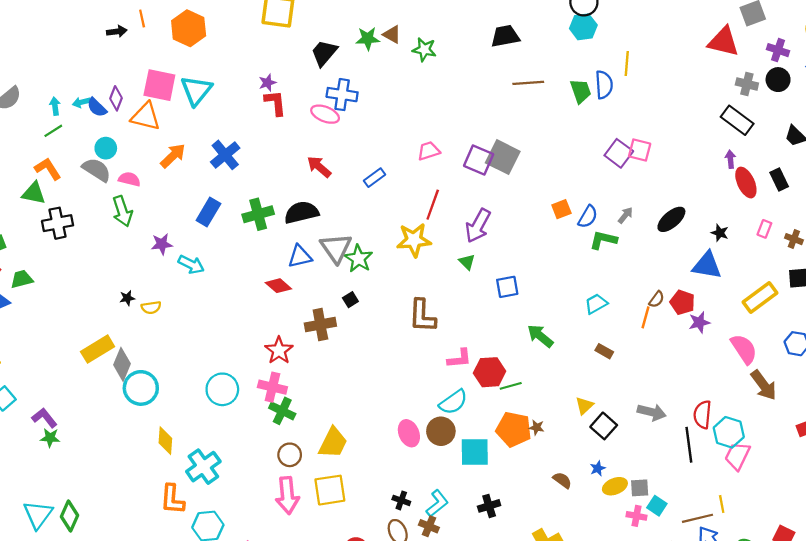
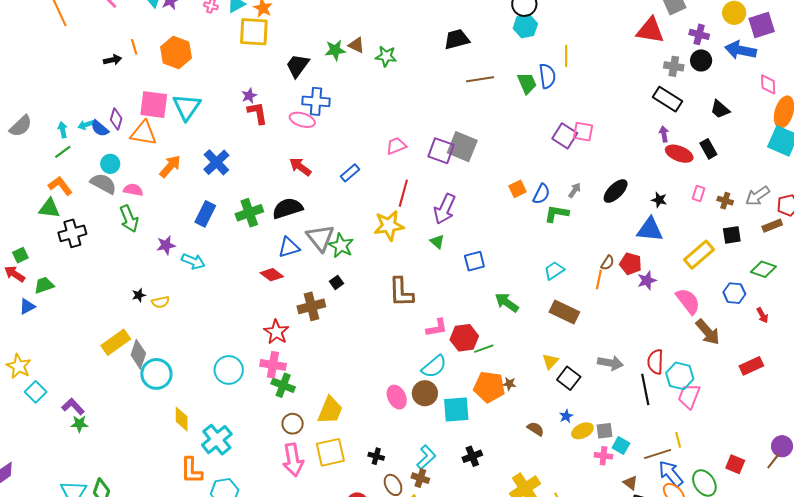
red ellipse: (746, 183) -> (679, 154), turned -40
brown rectangle: (604, 351) -> (564, 312), size x1.8
black cross: (401, 500) -> (376, 456), moved

